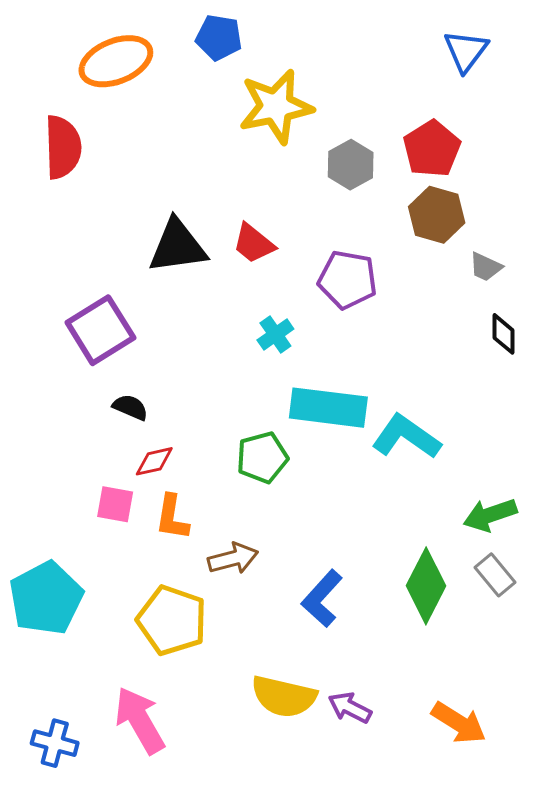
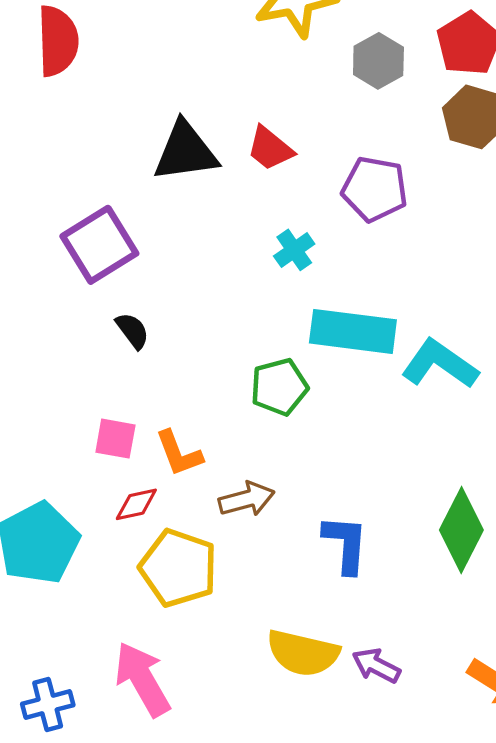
black semicircle: (130, 407) -> (132, 331), turned 30
red diamond: (154, 461) -> (136, 504), moved
orange L-shape: (172, 517) -> (179, 453), turned -30
blue L-shape: (322, 599) -> (346, 544), turned 142
blue cross: (55, 743) -> (48, 704), turned -30

